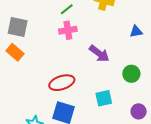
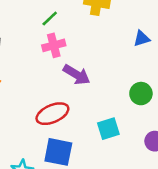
purple arrow: (99, 54) -> (77, 75), moved

